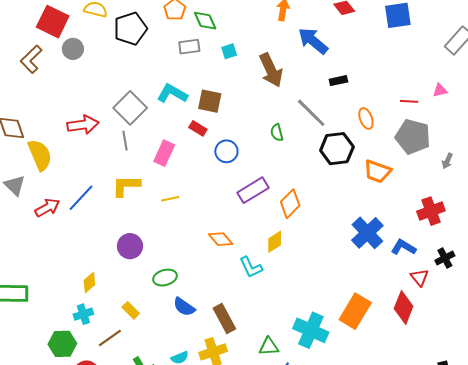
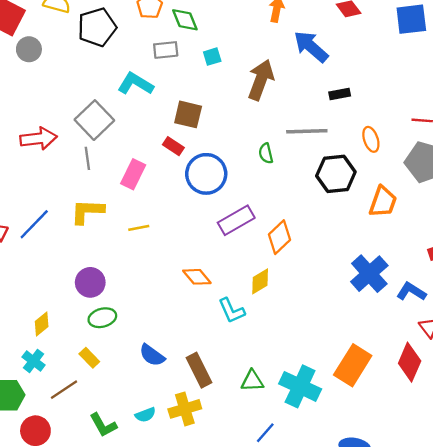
brown arrow: (271, 70) -> (261, 80), turned -136
cyan L-shape: (172, 94) -> (135, 84), moved
gray line: (311, 113) -> (307, 131), turned -48
blue circle: (226, 151) -> (206, 174), size x1.5
orange trapezoid: (377, 171) -> (383, 202), turned -92
green ellipse: (165, 278) -> (102, 318), moved
cyan cross: (83, 314) -> (34, 361), turned -36
green triangle: (269, 347) -> (252, 381), moved

